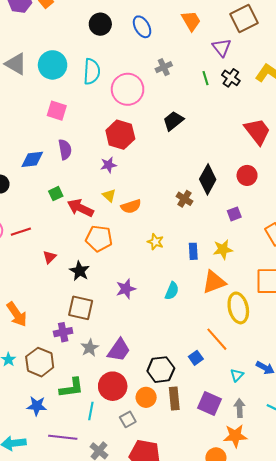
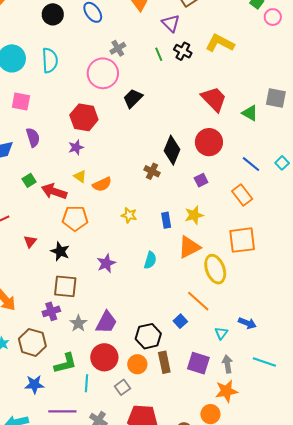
pink circle: (128, 89) -> (103, 73), moved
red circle: (247, 175) -> (209, 142), size x1.4

